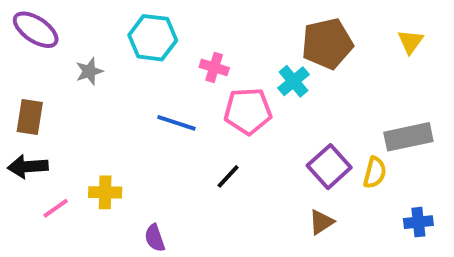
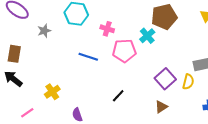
black arrow: (28, 167) -> (13, 79), turned 42
black line: (228, 176) -> (118, 96), moved
yellow cross: (105, 192) -> (52, 92), turned -35
pink line: (56, 208) -> (27, 113), moved

